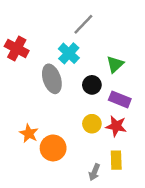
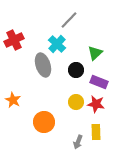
red cross: (17, 49) -> (14, 40), turned 36
orange star: (29, 133) -> (13, 100), moved

